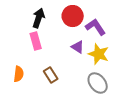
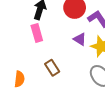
orange semicircle: (19, 74) -> (19, 79), moved

